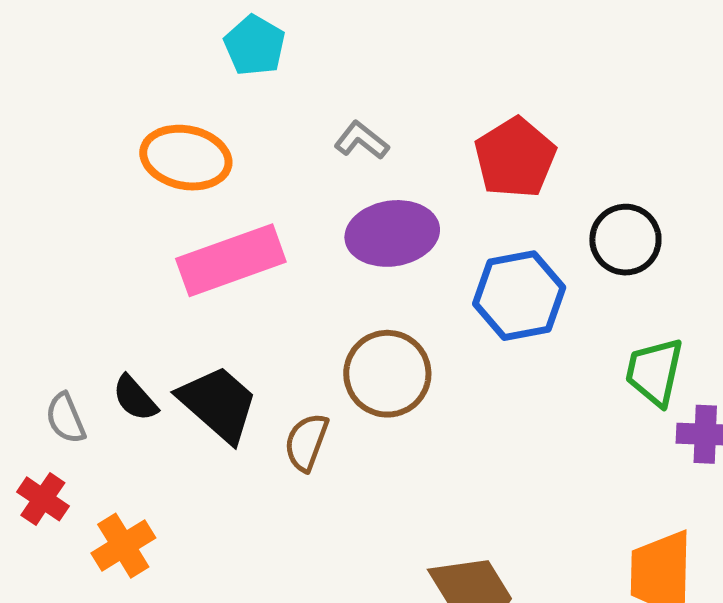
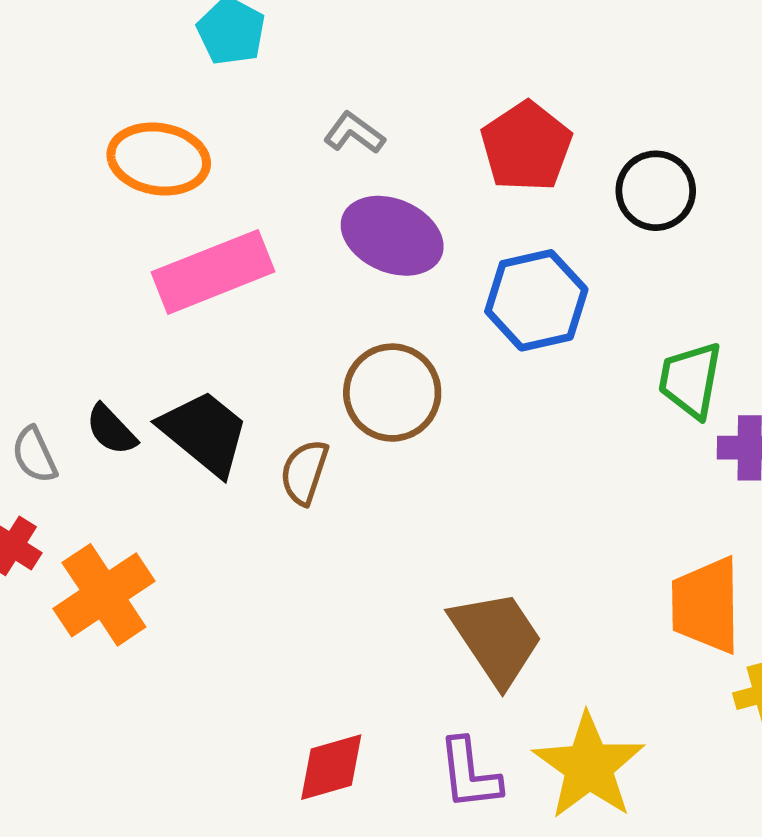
purple ellipse: (392, 233) -> (392, 236), turned 34
black circle: (625, 240) -> (656, 191), moved
orange cross: (123, 546) -> (104, 595), size x1.4

